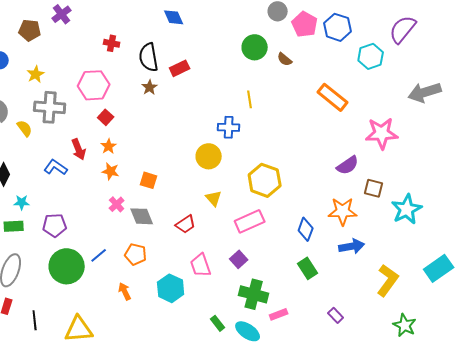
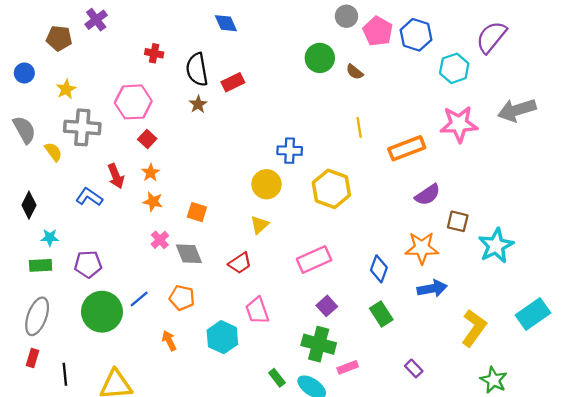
orange rectangle: (333, 97) -> (407, 148), moved, turned -60
yellow line: (250, 99) -> (359, 127), moved
pink star: (382, 133) -> (459, 124), moved
yellow hexagon: (265, 180) -> (331, 189), moved
yellow triangle: (214, 198) -> (260, 225), moved, turned 30
purple square: (239, 259) -> (327, 306), moved

